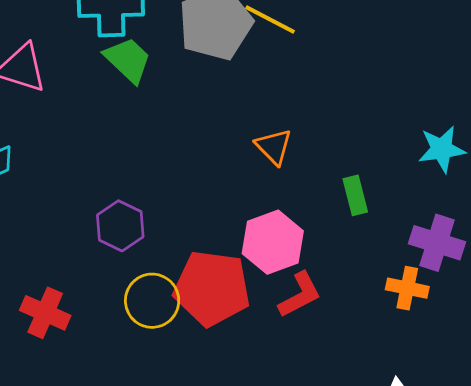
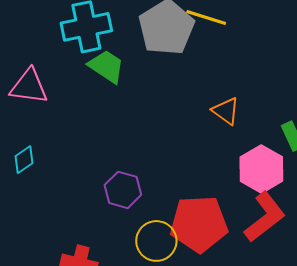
pink hexagon: (273, 242) -> (261, 169), moved
red L-shape: (300, 295) -> (265, 217), size x1.4

